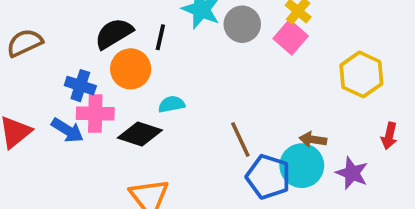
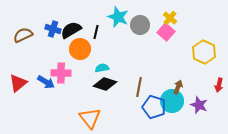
blue cross: (80, 86) -> (53, 29), moved
black diamond: (140, 134) -> (105, 84), moved
brown line: (240, 140) -> (139, 87), turned 36
brown arrow: (313, 140) -> (178, 87), turned 104

